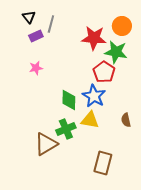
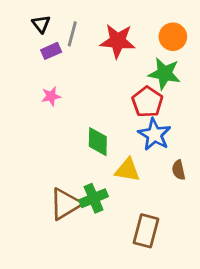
red star: (94, 38) -> (118, 41), moved
blue star: (94, 96) -> (154, 134), moved
green cross: (66, 129) -> (94, 198), moved

